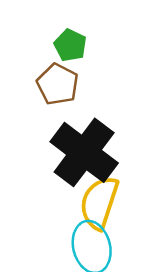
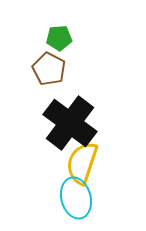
green pentagon: (70, 45) -> (59, 38), turned -30

